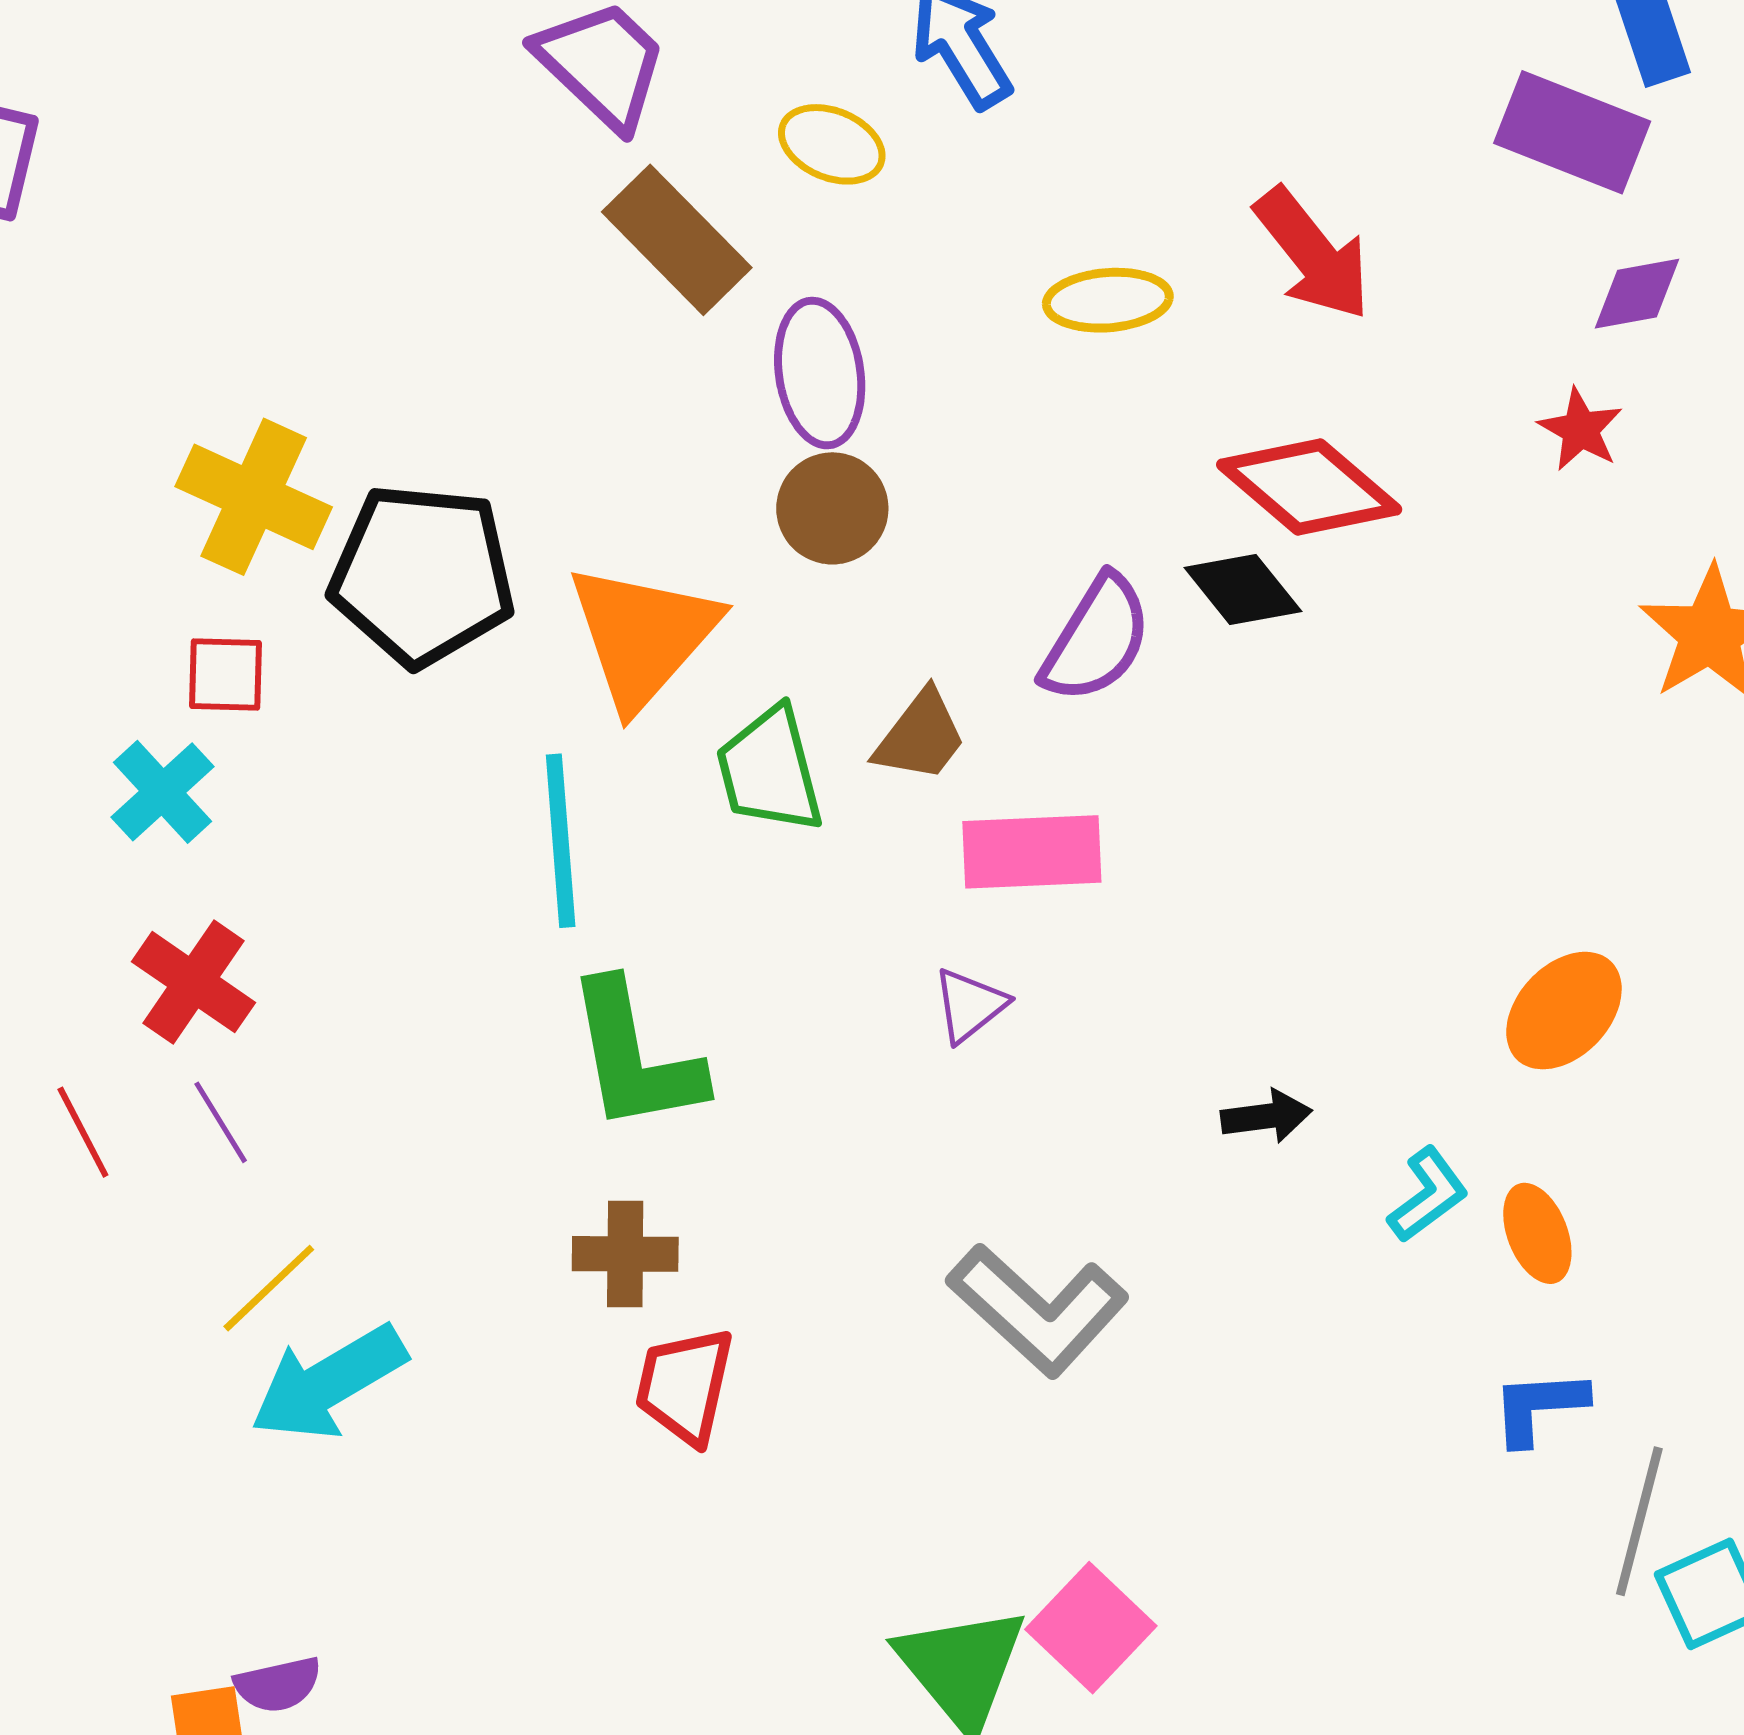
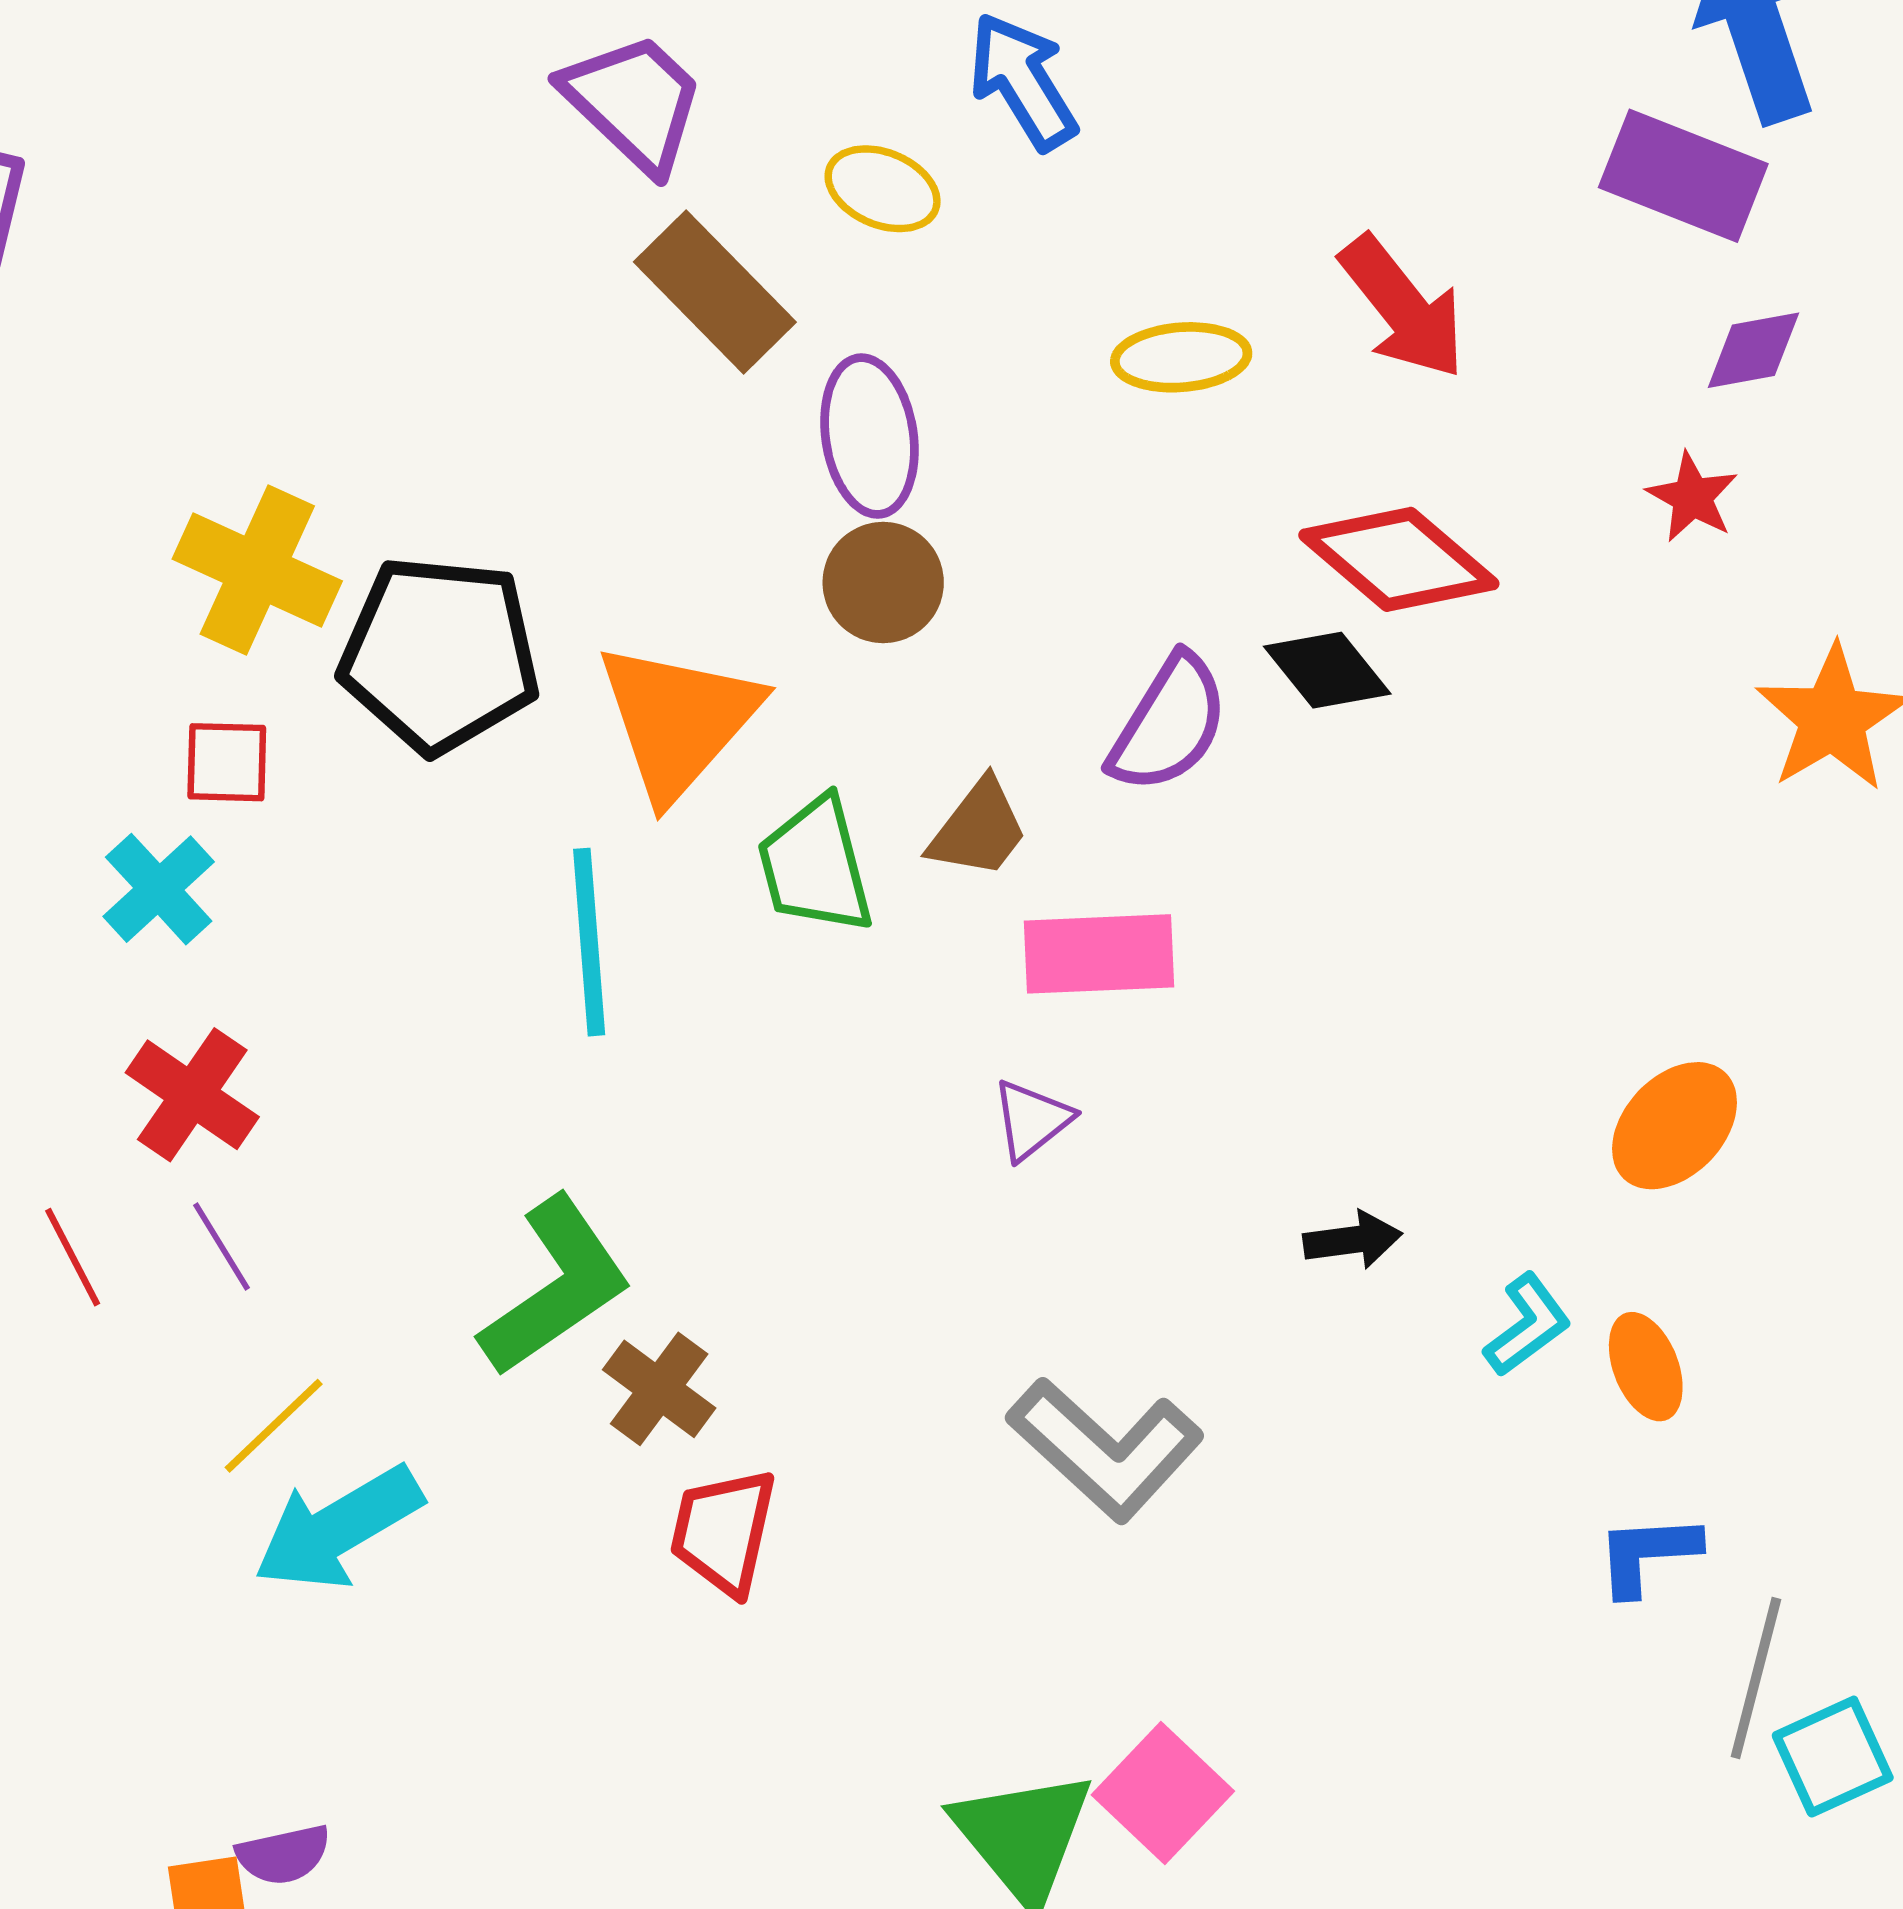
green L-shape: (635, 1057) -> (556, 1286), moved, turned -114
brown cross: (625, 1254) -> (659, 1389), turned 36

